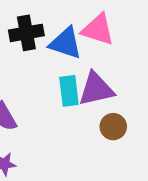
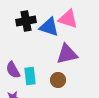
cyan rectangle: (69, 91) -> (30, 76), moved
brown circle: (113, 127) -> (58, 80), moved

